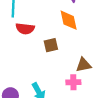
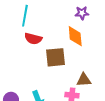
brown square: (51, 45) -> (55, 57), size x1.5

